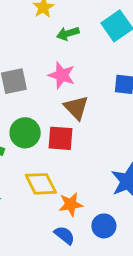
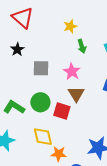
green arrow: (68, 33) -> (82, 46), turned -104

